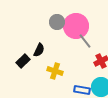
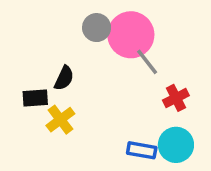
black rectangle: (23, 61) -> (35, 98), turned 40
yellow cross: (55, 71) -> (60, 120), moved, turned 35

